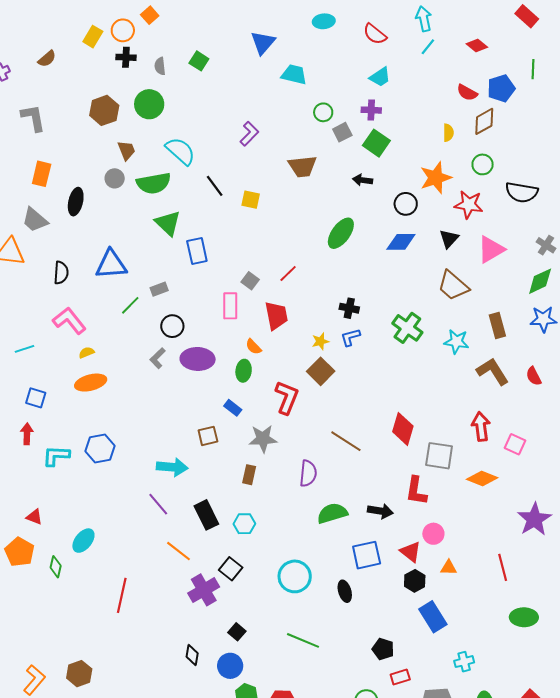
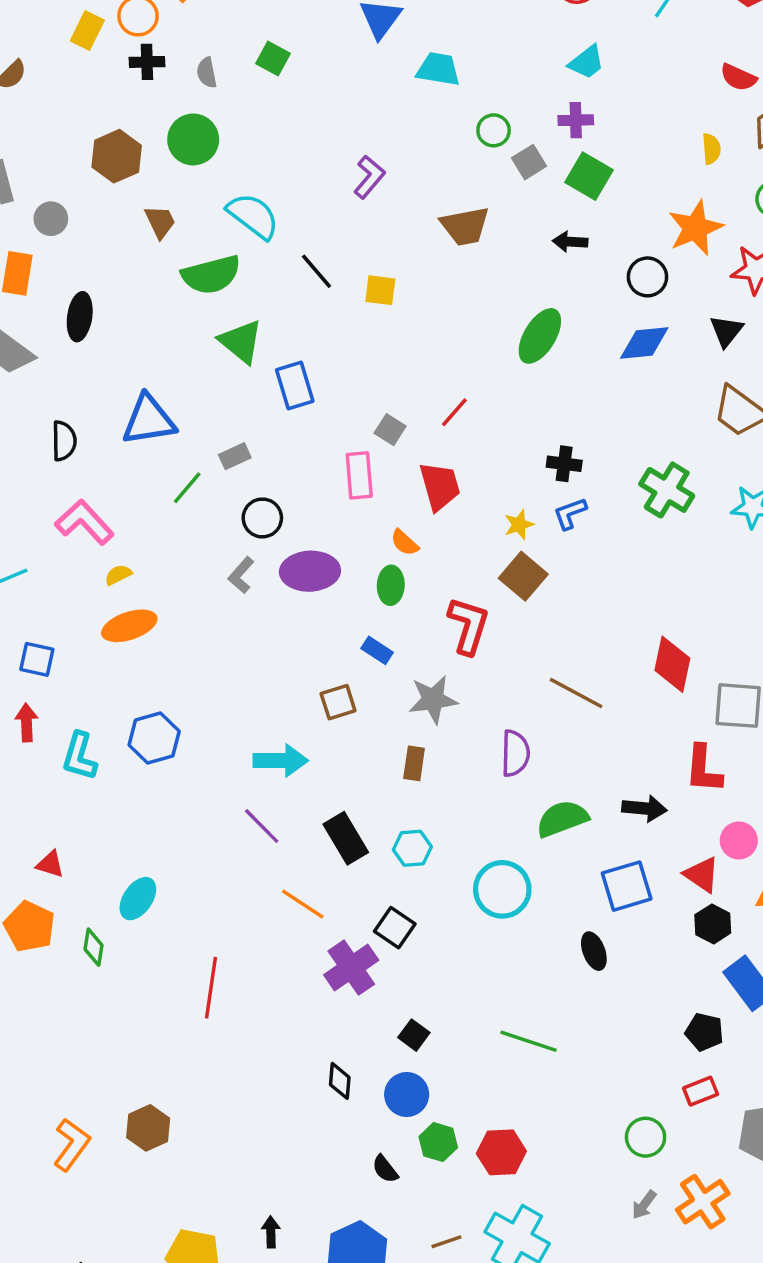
gray circle: (115, 178) -> (51, 219), moved
cyan L-shape: (56, 456) -> (79, 756), turned -72
cyan circle: (295, 576) -> (502, 889), moved
black pentagon: (383, 649) -> (704, 1032), moved

